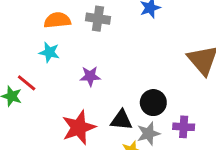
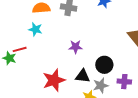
purple star: (90, 76) -> (75, 47), moved
red line: (27, 83) -> (20, 49), turned -56

